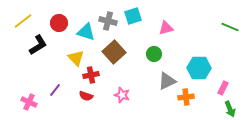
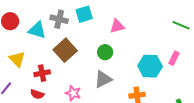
yellow triangle: (76, 58) -> (17, 59), moved
gray triangle: (167, 81) -> (103, 79), moved
pink rectangle: (223, 88) -> (174, 58), moved

